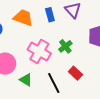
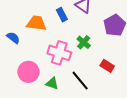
red rectangle: (75, 73) -> (107, 66), moved

